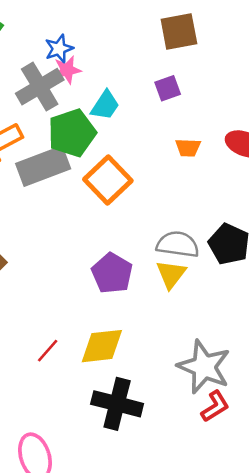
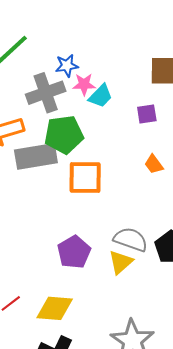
pink star: (67, 70) -> (84, 84), moved
cyan trapezoid: (105, 105) -> (101, 96), moved
orange trapezoid: (188, 148) -> (154, 164), turned 40
orange square: (108, 180) -> (85, 177), turned 33

